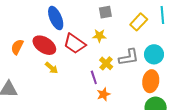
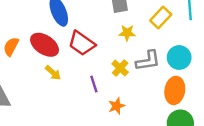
yellow star: (99, 36) -> (127, 33), moved
purple line: (94, 77) -> (94, 84), moved

